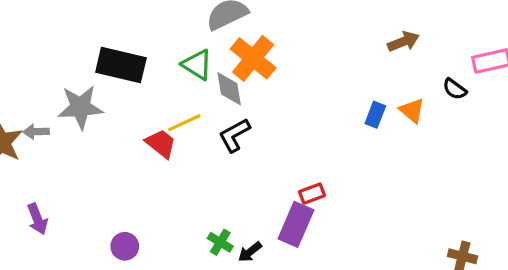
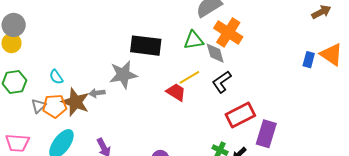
green triangle: (197, 65) -> (194, 40), turned -35
orange triangle: (412, 110) -> (331, 54), size x1.4
red rectangle: (312, 194) -> (240, 115), moved, size x1.8

